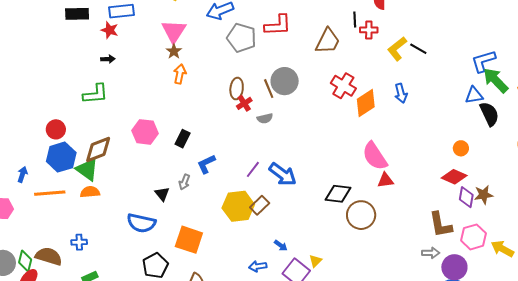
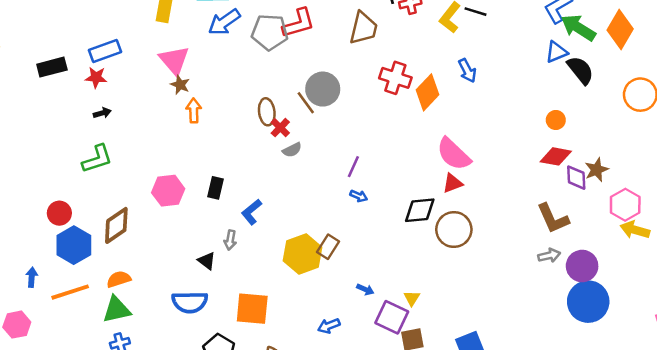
gray pentagon: (241, 38) -> (270, 32), moved
gray semicircle: (265, 118) -> (292, 150), moved
purple line: (253, 169) -> (353, 167), moved
green triangle: (87, 170) -> (117, 310), moved, turned -35
blue arrow: (283, 174) -> (359, 196), moved, size x0.5
red triangle: (386, 180) -> (453, 183), moved
pink hexagon: (473, 237) -> (625, 205), moved
blue arrow: (258, 266) -> (329, 326), moved

